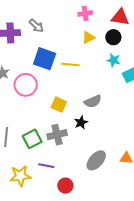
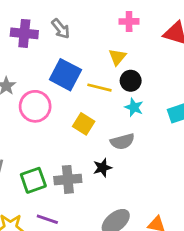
yellow triangle: (88, 37) -> (117, 57), moved, turned -32
black circle: (113, 37) -> (131, 81), moved
cyan star: (114, 60) -> (134, 107), moved
yellow square: (59, 105) -> (84, 124), moved

